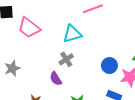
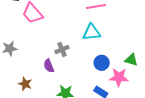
cyan triangle: (72, 34) -> (92, 32), moved

